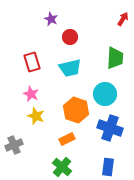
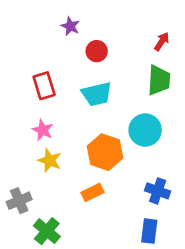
red arrow: (123, 19) -> (162, 41), moved
blue cross: (110, 128) -> (158, 191), moved, size x0.7
green cross: (62, 167) -> (47, 231), moved

